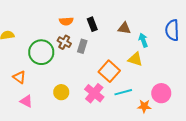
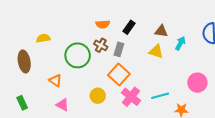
black rectangle: (92, 24) -> (129, 27), turned 56
cyan arrow: (143, 40) -> (180, 43), turned 48
yellow triangle: (135, 59) -> (156, 51), moved
orange square: (109, 71) -> (119, 75), moved
pink circle: (161, 93) -> (197, 83), moved

